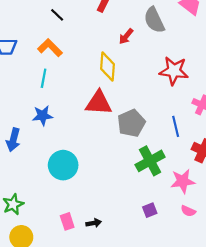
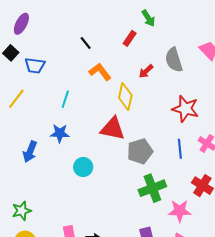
orange L-shape: (50, 48) -> (100, 72), moved
blue line: (176, 126) -> (180, 149), moved
cyan circle: (63, 165) -> (83, 167), moved, size x0.7

